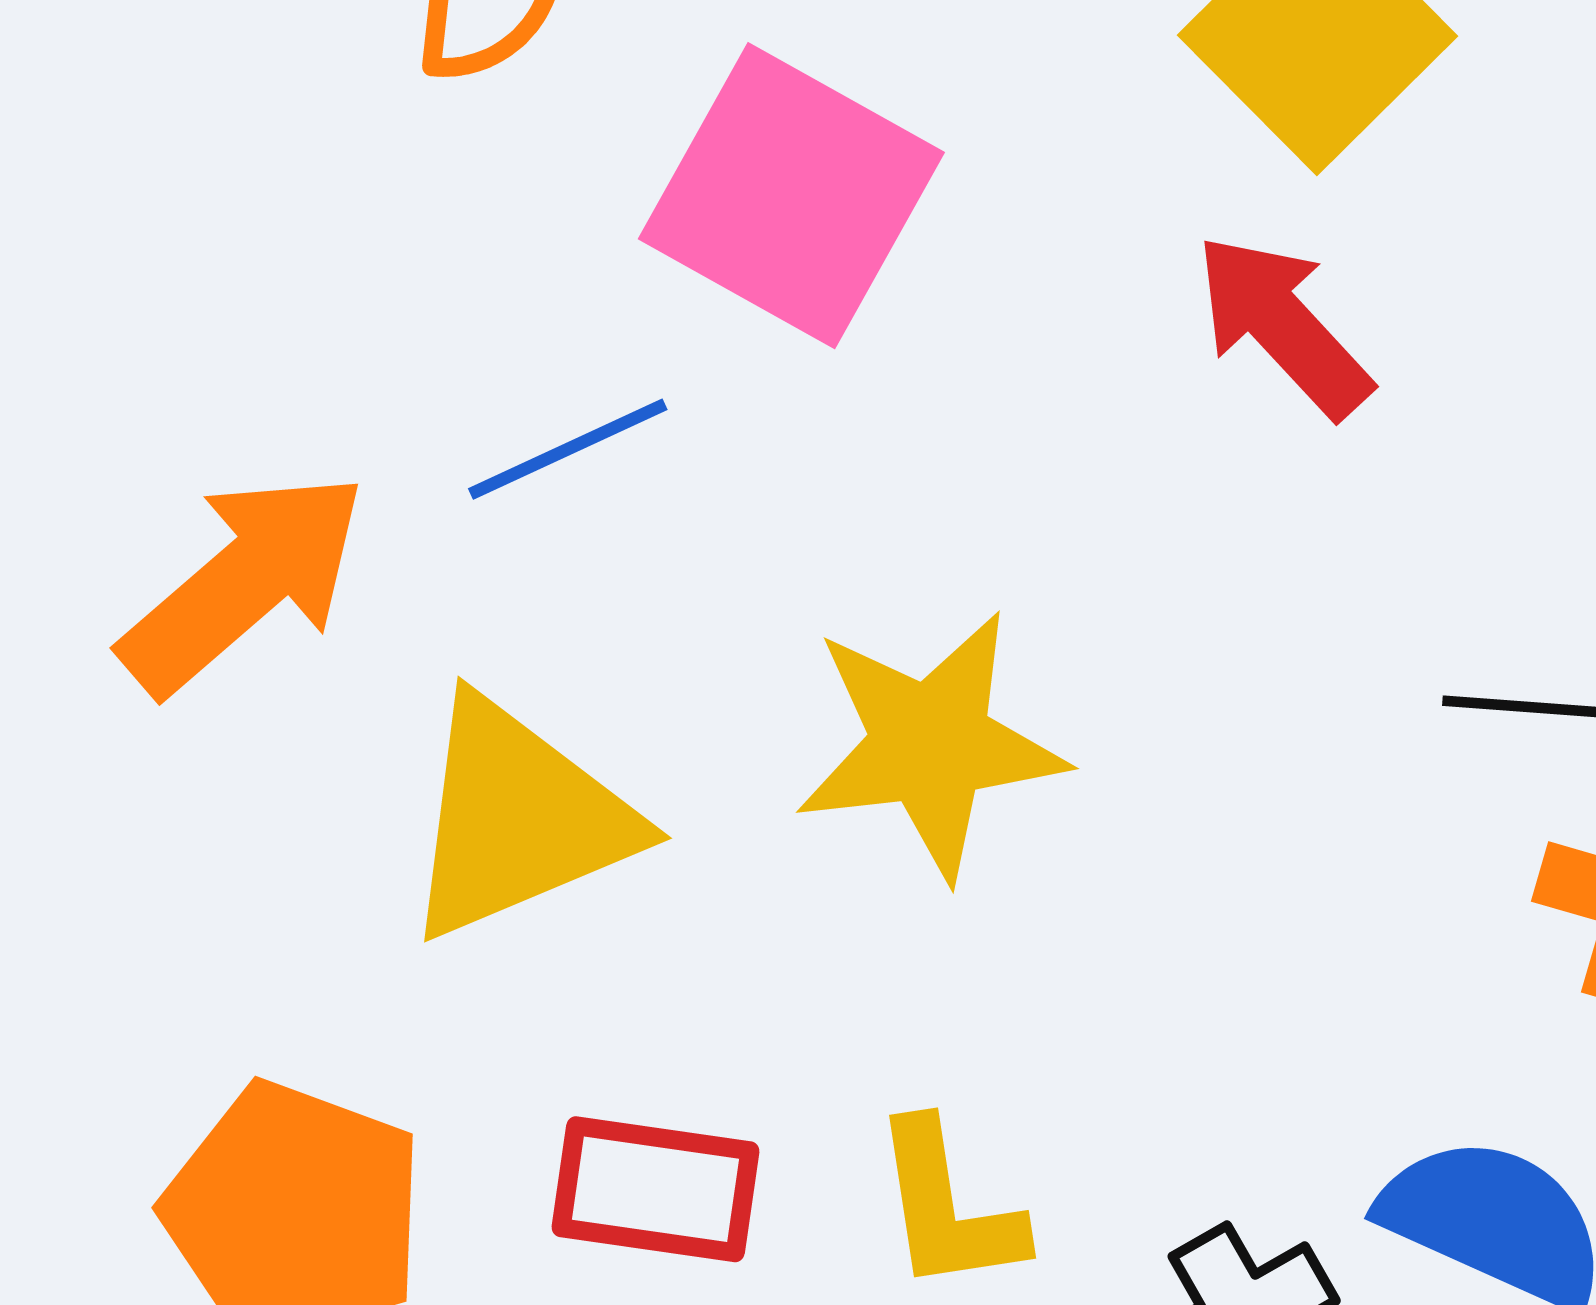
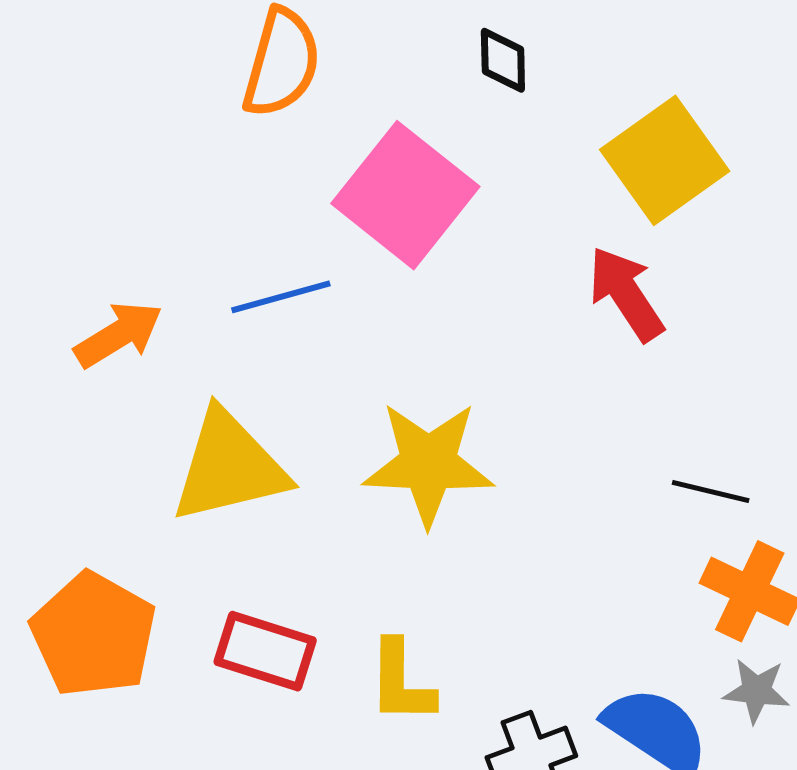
orange arrow: (244, 582) -> (118, 335), size x0.7

